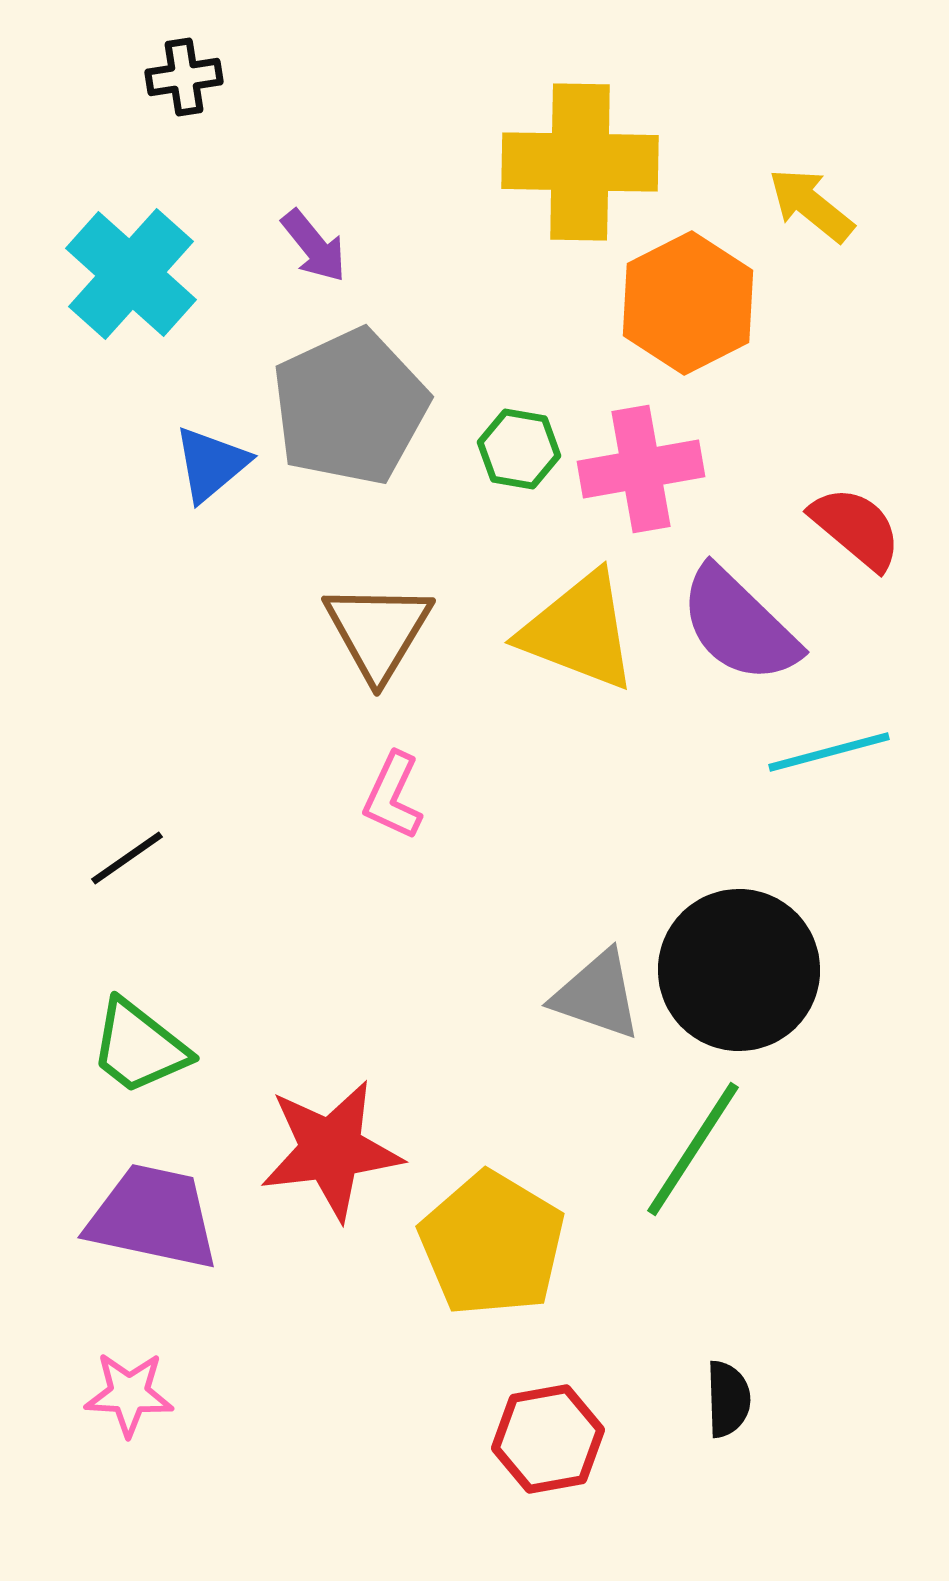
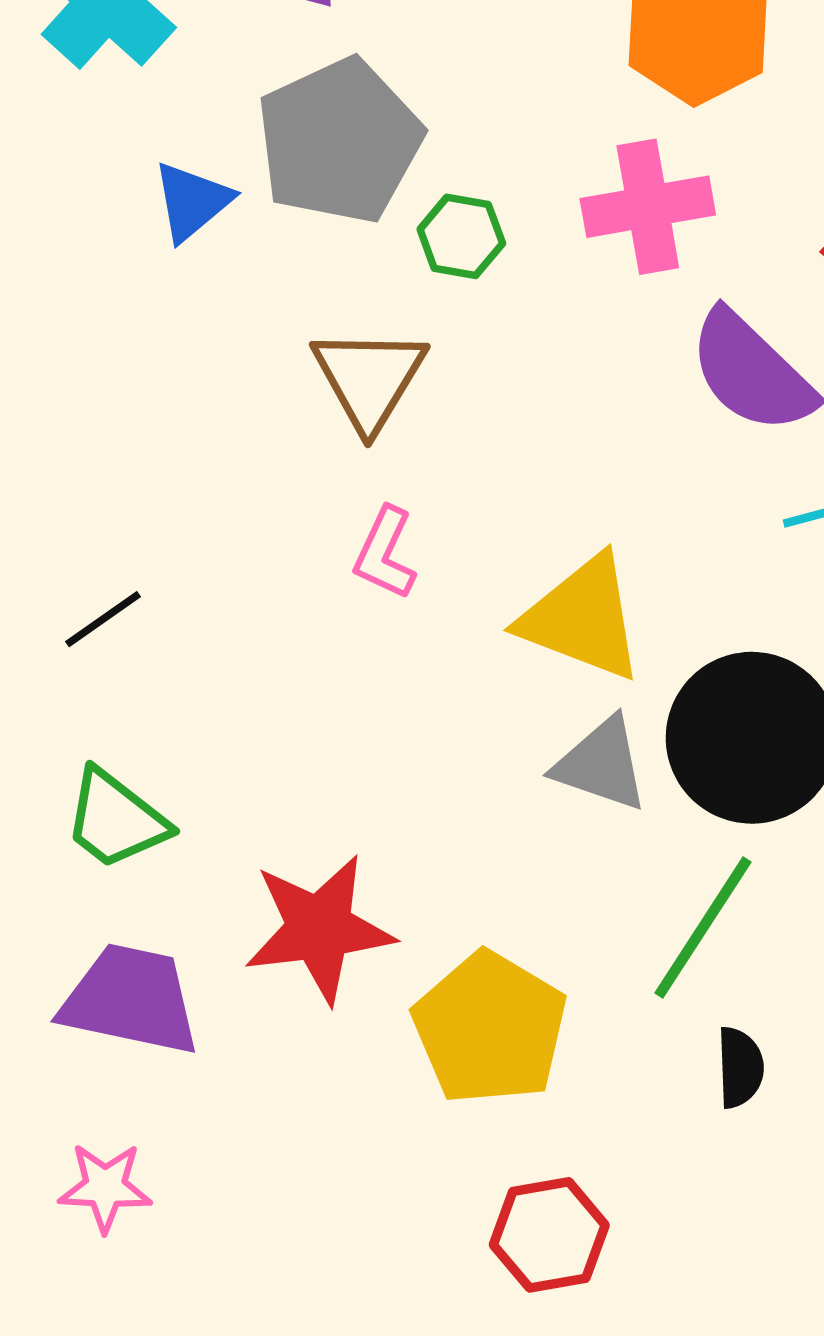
green hexagon: (519, 449) -> (461, 236), moved
yellow triangle: (579, 631) -> (582, 618), moved
black semicircle: (728, 1399) -> (740, 1067), moved

